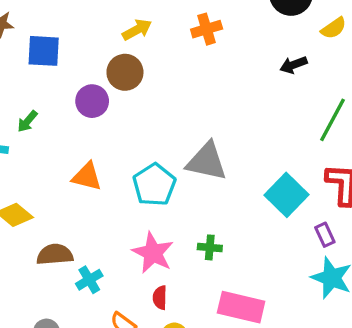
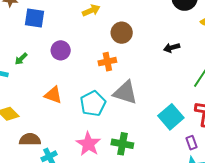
orange cross: (207, 29) -> (107, 62), moved
black arrow: (293, 65) -> (172, 48), moved
brown circle: (125, 72) -> (122, 33), moved
green cross: (210, 247) -> (122, 144), size x1.5

